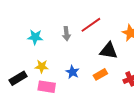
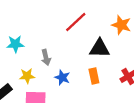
gray arrow: (66, 34) -> (46, 57), moved
orange rectangle: (100, 74) -> (94, 76), turned -64

